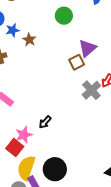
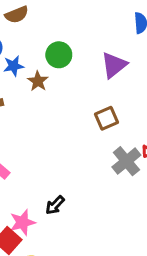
green circle: (64, 16) -> (59, 55), moved
purple triangle: (88, 48) -> (114, 65), moved

